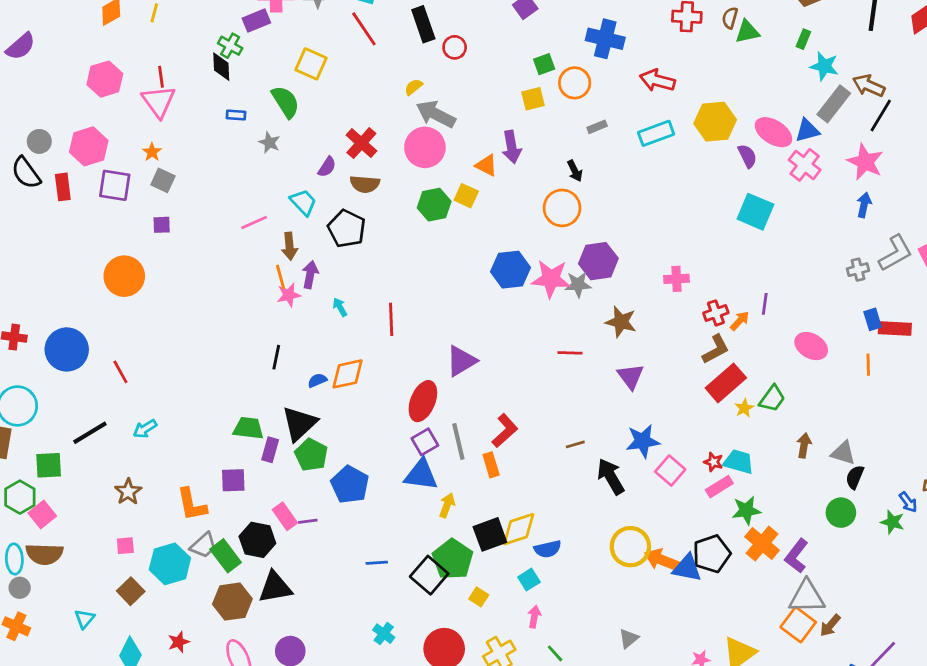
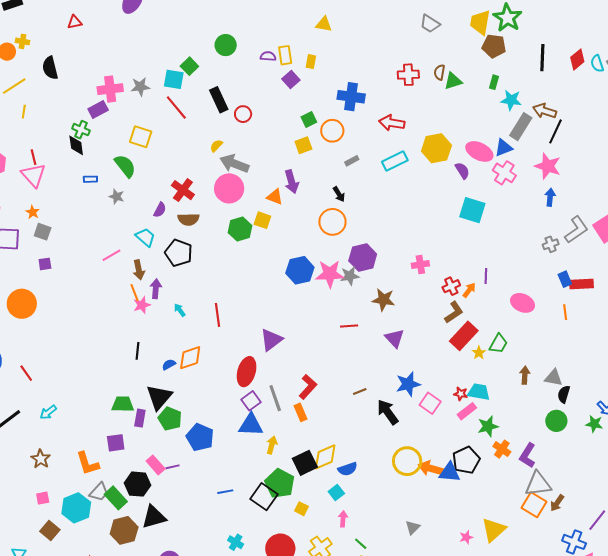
orange cross: (762, 544) -> (502, 449), size x0.7

